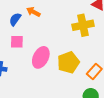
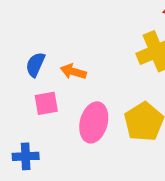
orange arrow: (33, 12) -> (73, 72), moved

